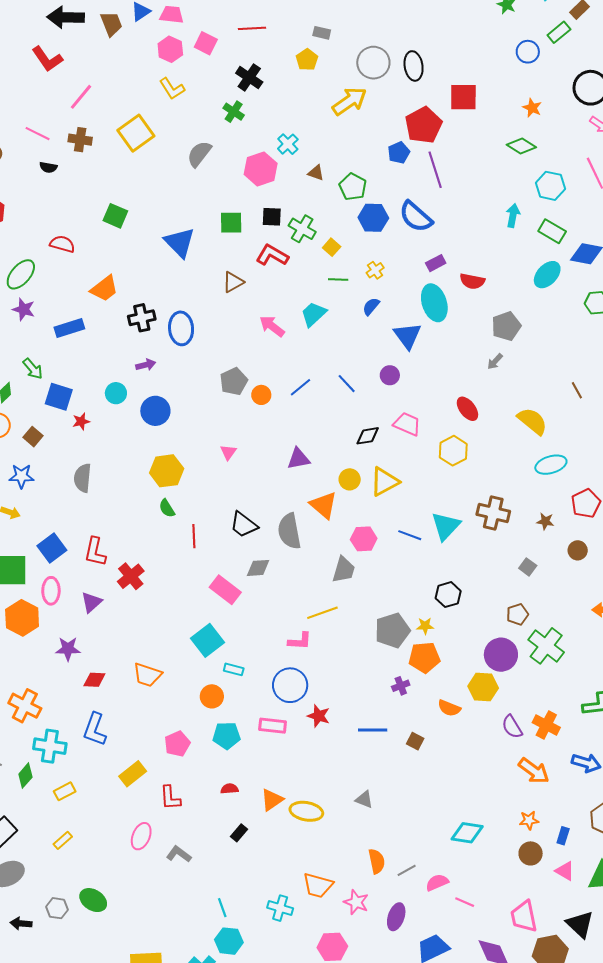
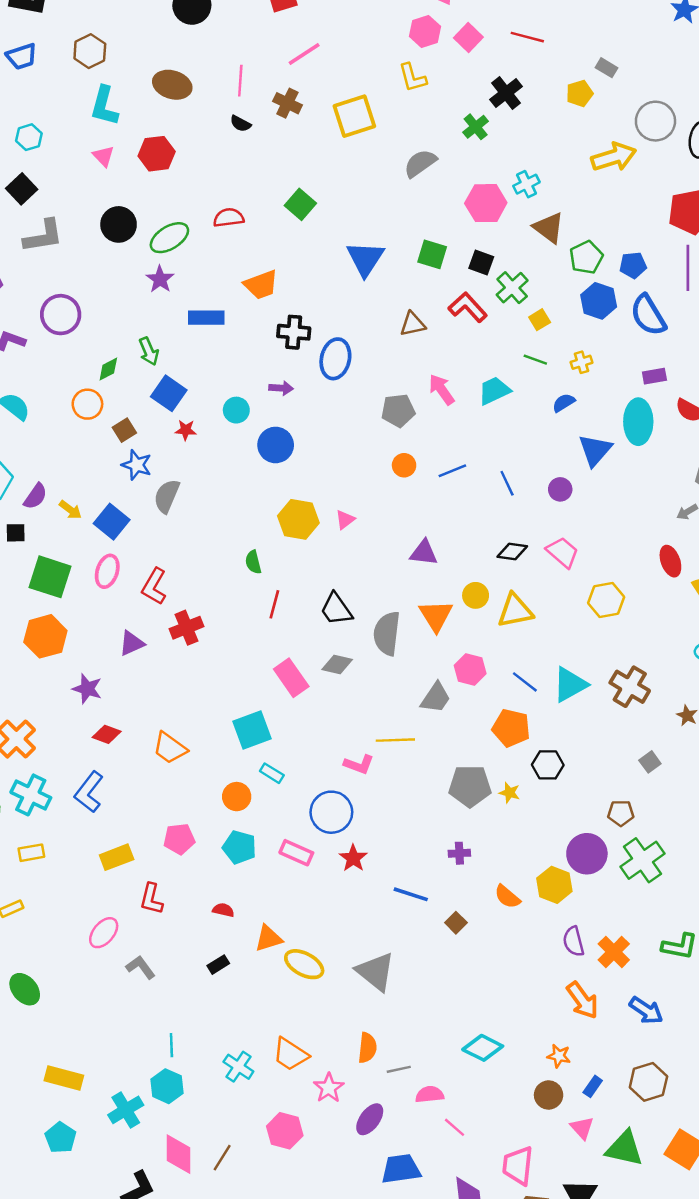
pink line: (38, 134) -> (240, 81), turned 50
blue pentagon: (399, 153) -> (633, 265), moved
brown triangle: (316, 173) -> (549, 228), size x1.6
red semicircle: (62, 244) -> (229, 218), turned -40
gray pentagon: (234, 381) -> (398, 410), moved
red ellipse: (467, 409) -> (670, 561), moved
yellow hexagon: (167, 471) -> (298, 519), moved
blue star: (21, 476) -> (137, 465), moved
blue square: (52, 548) -> (112, 522), moved, turned -32
pink ellipse: (51, 591) -> (107, 571), moved
orange pentagon: (424, 657) -> (511, 728), moved
gray triangle: (364, 799) -> (376, 972), size x1.8

